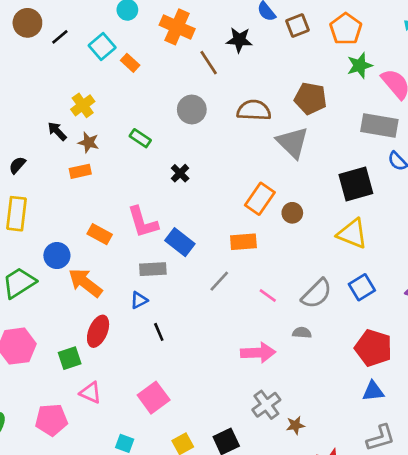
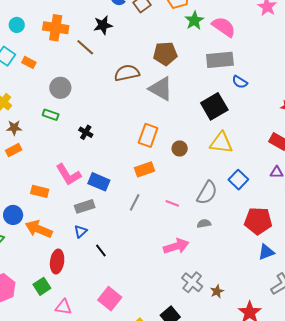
gray circle: (192, 110) -> (60, 88), moved
brown circle: (292, 213) -> (180, 148), moved

